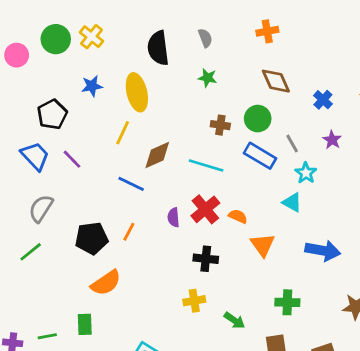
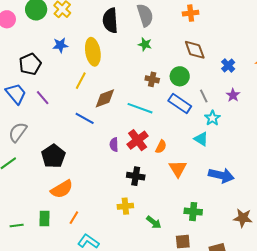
gray semicircle: (205, 38) -> (145, 15), size x1.6
orange semicircle: (238, 216) -> (161, 147), turned 88
orange line: (129, 232) -> (74, 218), moved
black pentagon: (92, 238) -> (53, 156), turned -30

